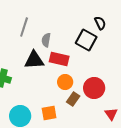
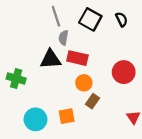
gray line: (24, 27) -> (56, 16), moved, turned -36
black square: (86, 40) -> (90, 19), moved
red circle: (94, 88) -> (124, 72), moved

